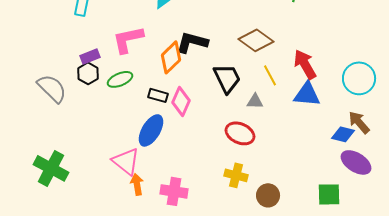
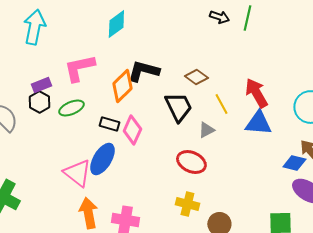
brown diamond: (256, 40) -> (196, 77), moved, size x0.7
gray triangle: (255, 101) -> (206, 130), turned -30
pink triangle: (126, 161) -> (77, 173), moved
orange arrow: (137, 184) -> (88, 213), size x1.4

